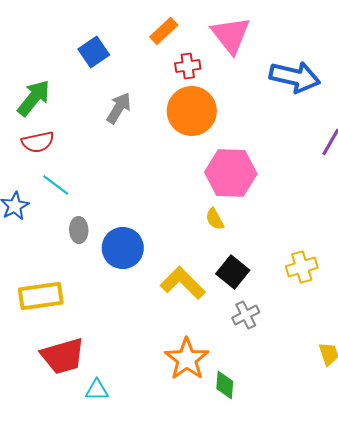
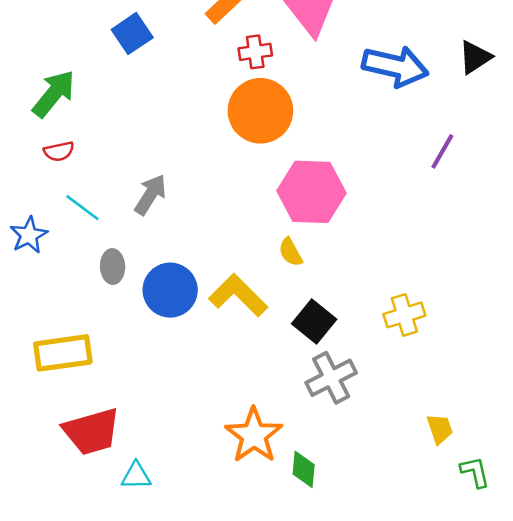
gray arrow: (119, 108) -> (150, 195), moved
red semicircle: (38, 142) -> (59, 151), size x0.7
yellow L-shape: (183, 283) -> (238, 295), moved
gray cross: (246, 315) -> (331, 378), size x1.4

